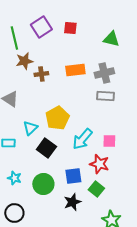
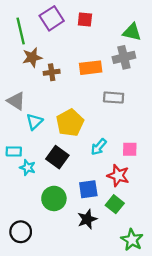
gray cross: (104, 73) -> (124, 57), moved
gray rectangle: (105, 96) -> (114, 98), moved
cyan triangle: (30, 128) -> (34, 122), moved
cyan arrow: (82, 139) -> (99, 147), size x0.7
cyan star: (14, 178) -> (28, 168), moved

